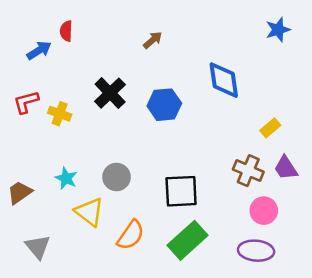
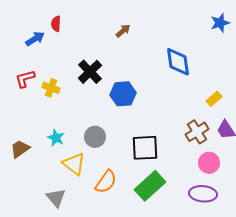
blue hexagon: (164, 105) -> (123, 94), moved
brown cross: (248, 171) -> (197, 132), turned 35
gray triangle: (38, 247) -> (56, 198), moved

